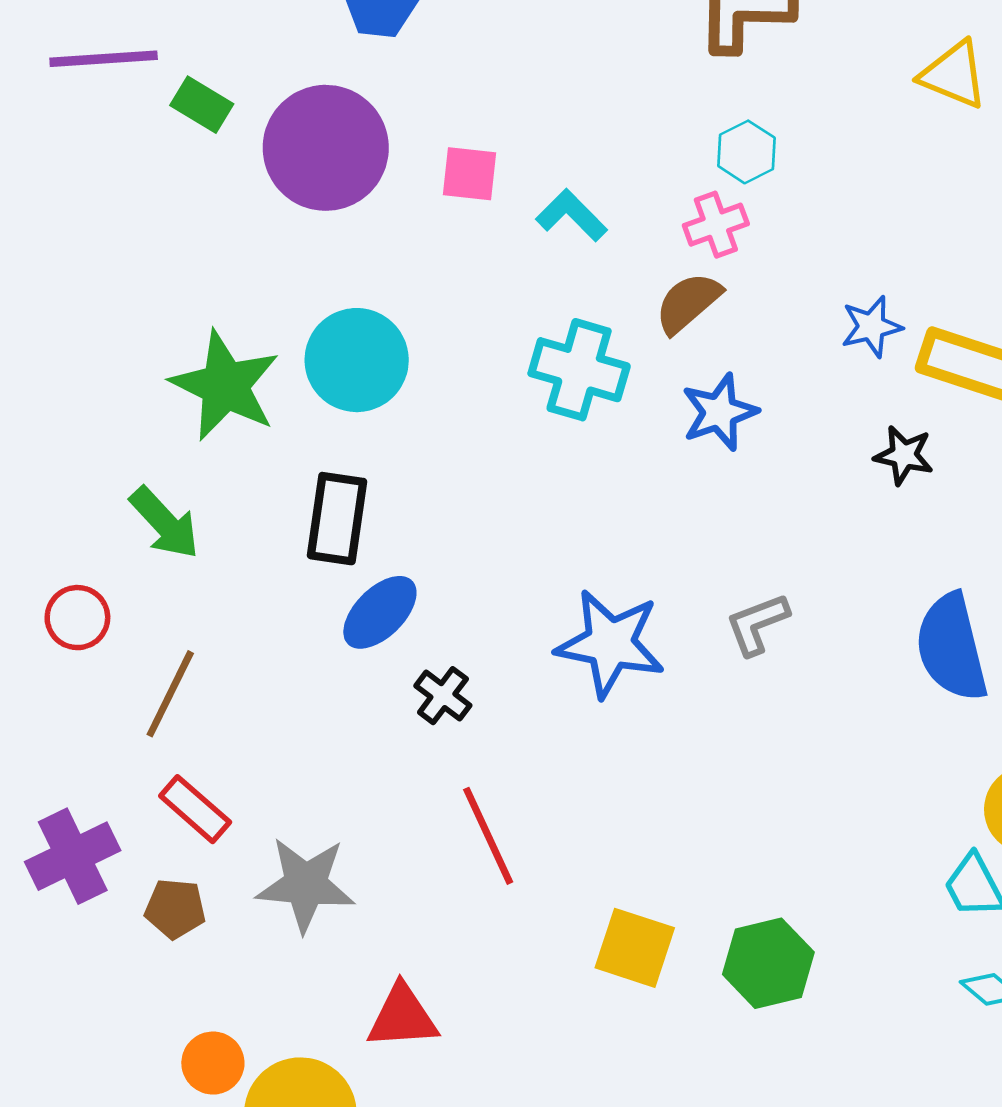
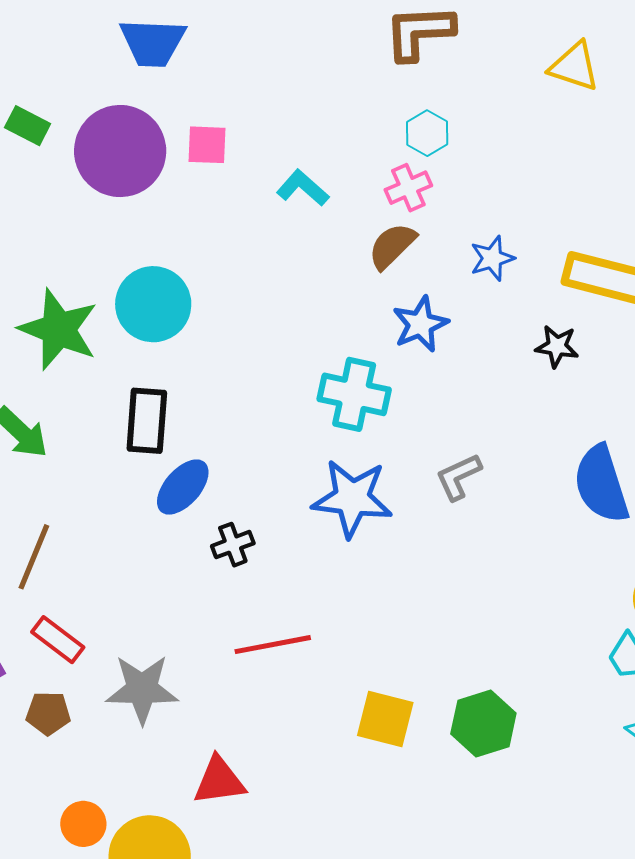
pink square: (469, 174) -> (207, 145), moved
blue star: (871, 327) -> (492, 258), moved
cyan cross: (579, 370) -> (354, 394), moved
black cross: (443, 696) -> (233, 545), turned 36
red line: (488, 836) -> (273, 645), turned -72

